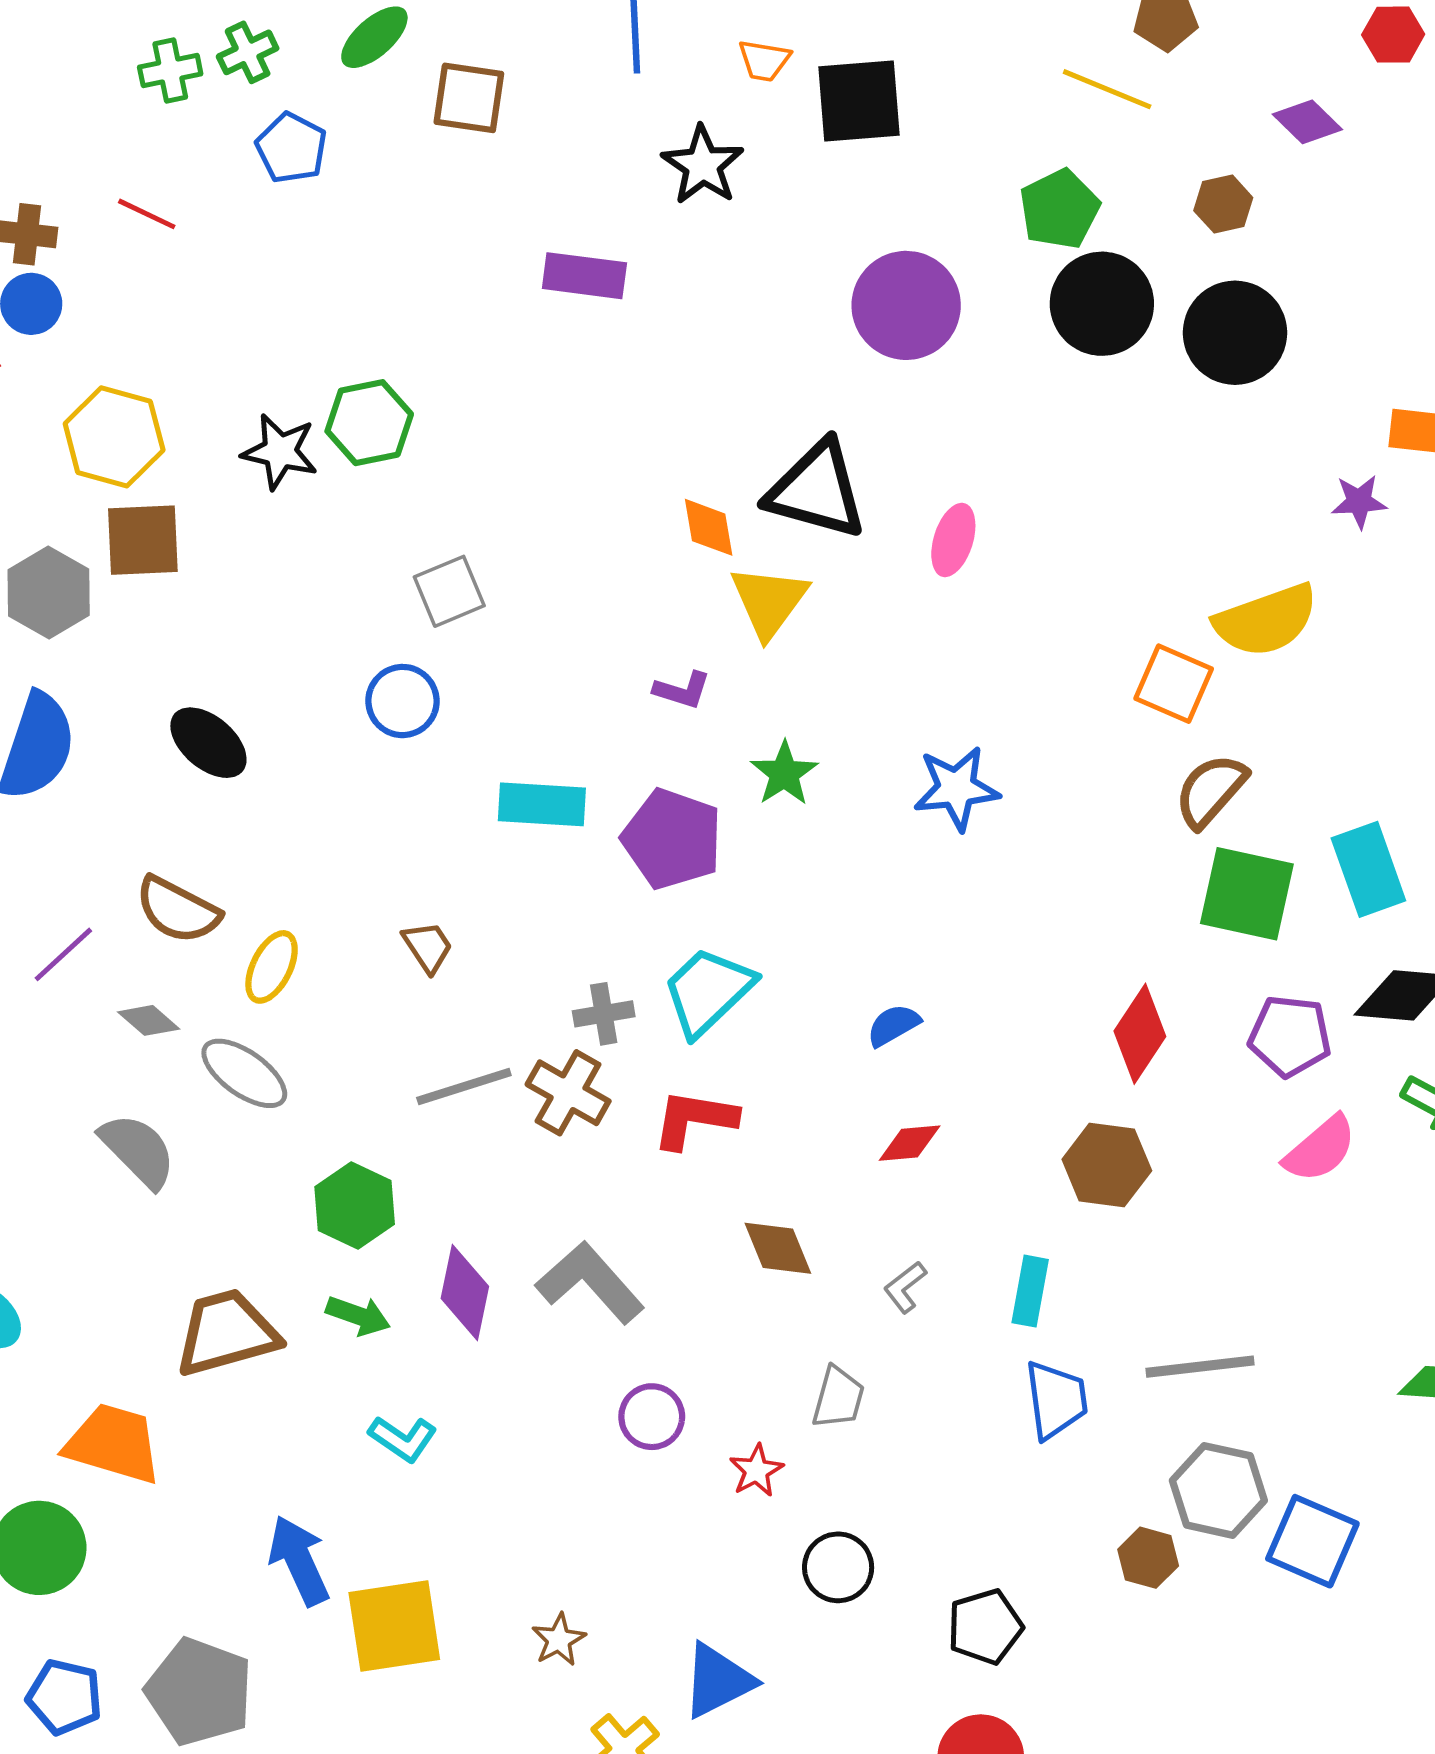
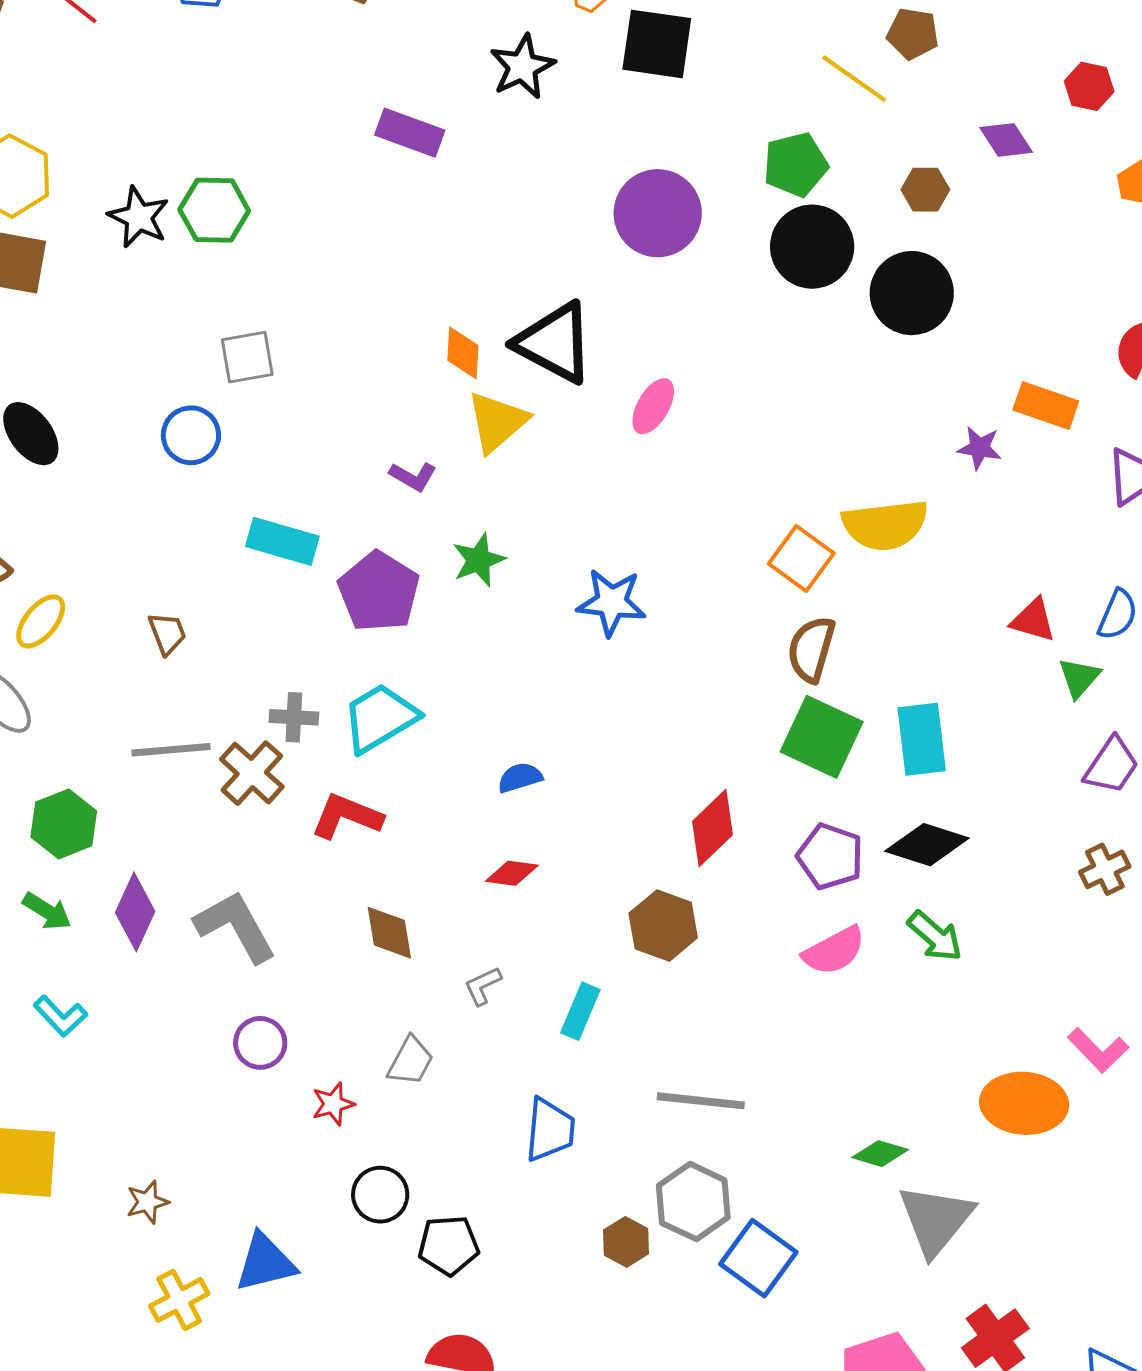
brown semicircle: (1211, 791) -> (811, 649), turned -38
blue trapezoid: (1056, 1400) -> (550, 1130), moved
black pentagon: (985, 1627) -> (449, 1245), moved

